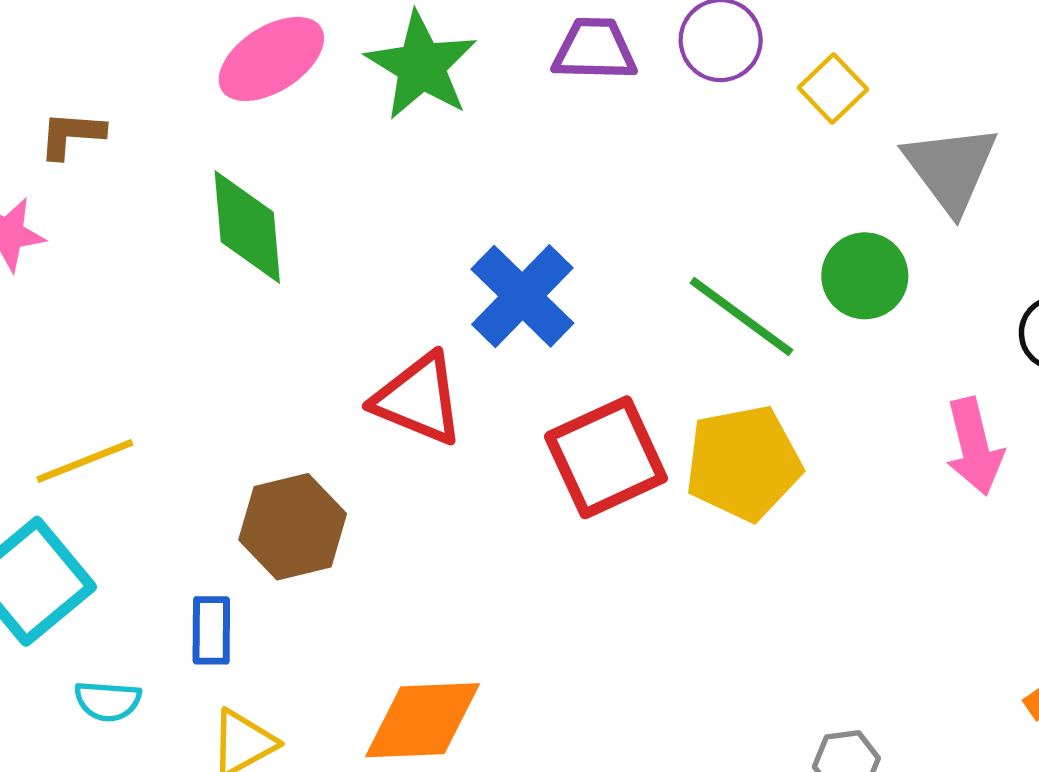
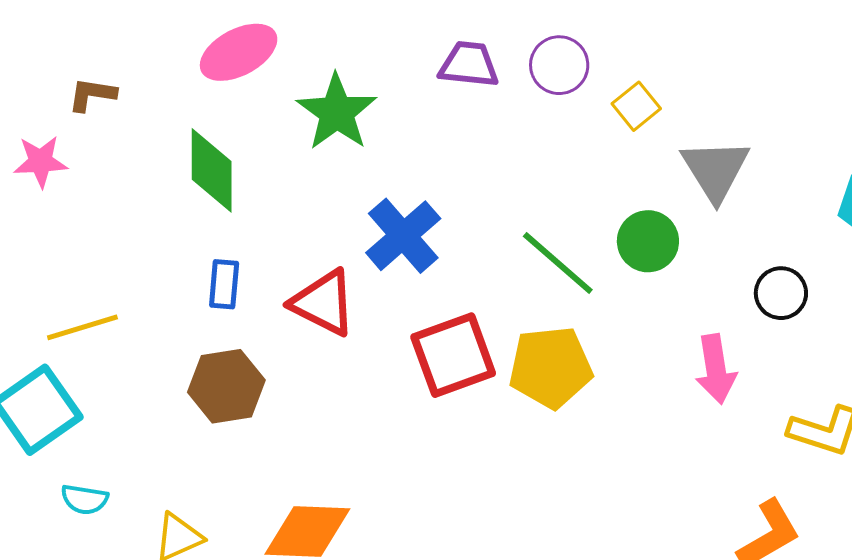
green star: (421, 66) -> (337, 112), moved
blue rectangle: (211, 630) -> (224, 284), moved

